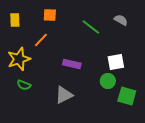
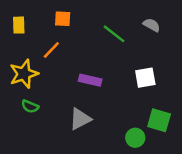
green circle: (108, 81) -> (135, 138), moved

